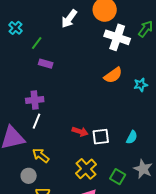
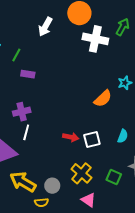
orange semicircle: (113, 75) -> (103, 99), moved
yellow arrow: (41, 155) -> (23, 182), moved, size x1.5
gray circle: (29, 176) -> (52, 186), moved

